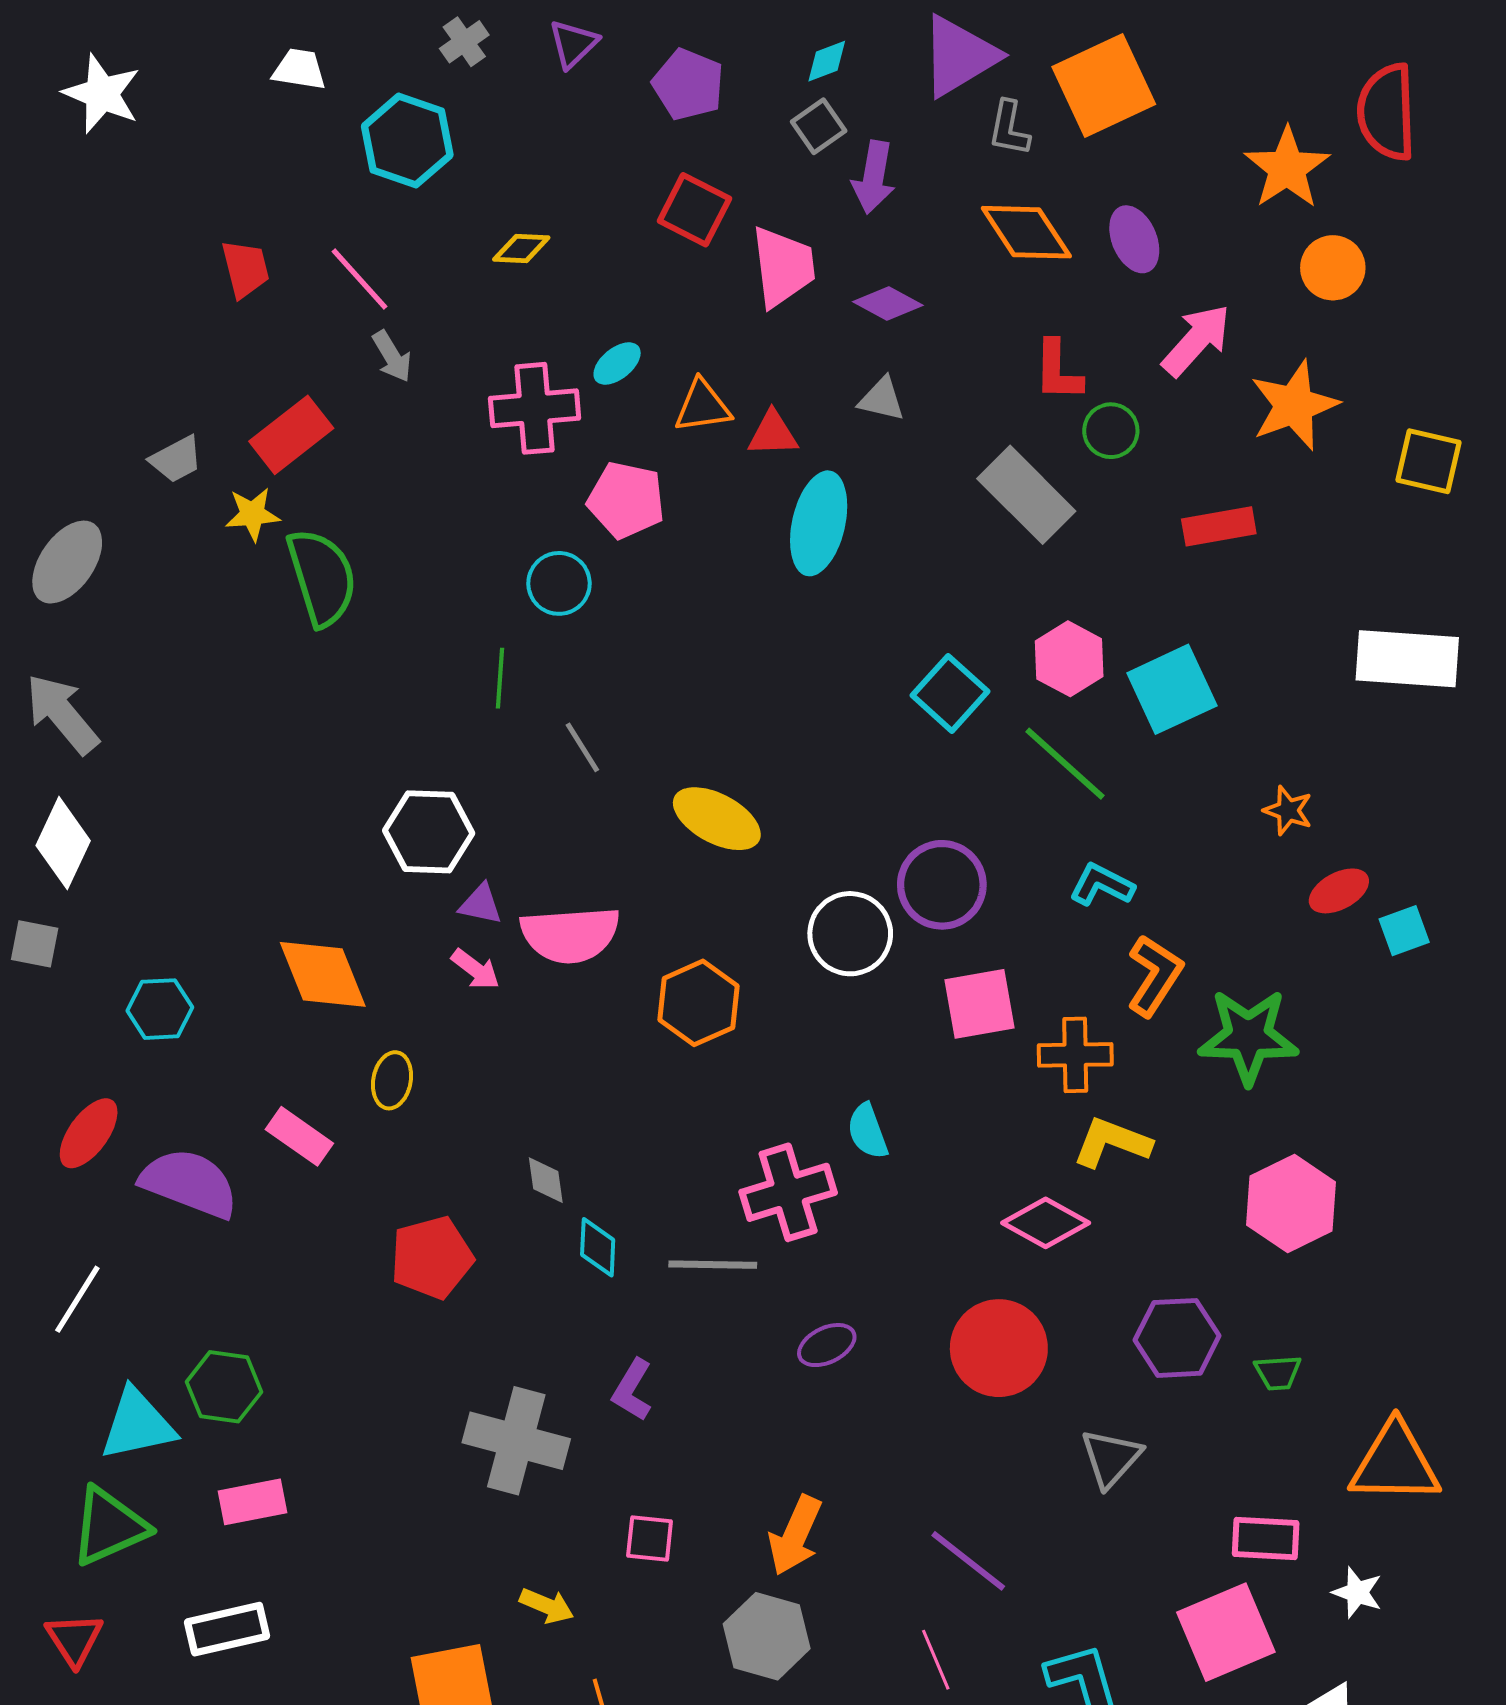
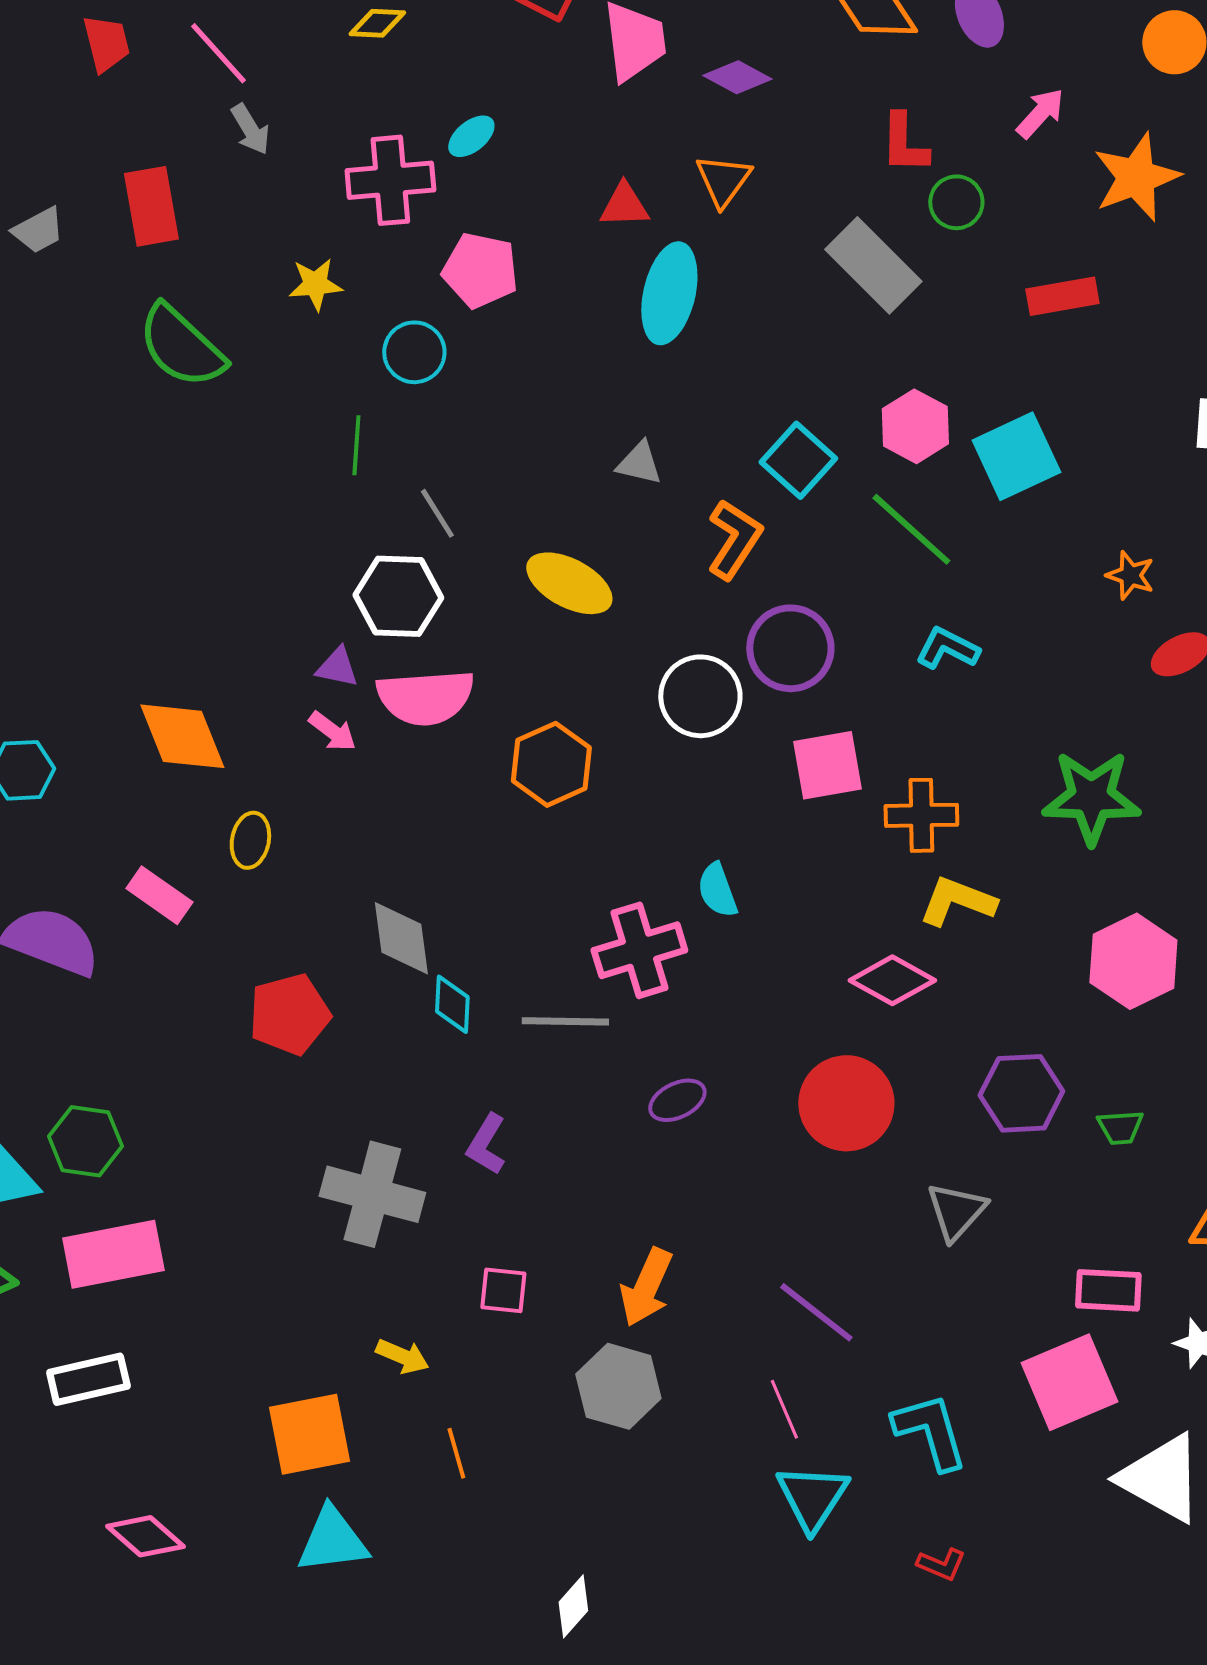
pink arrow: (1196, 340) -> (1040, 113), size x0.7
gray triangle: (882, 399) -> (639, 463), moved
orange triangle: (703, 406) -> (723, 180), moved, turned -46
red rectangle: (291, 435) -> (151, 206), turned -62
yellow star: (253, 514) -> (315, 284), moved
green semicircle: (322, 577) -> (181, 346), turned 150
white hexagon: (429, 832) -> (398, 596), moved
orange L-shape: (1155, 975) -> (734, 539), moved
gray diamond: (546, 1180) -> (401, 938), size x1.6
pink rectangle: (253, 1502) -> (113, 1254), size x1.5

